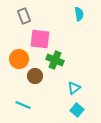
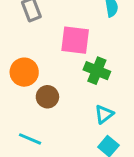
pink square: (40, 39) -> (75, 40), moved
green cross: (55, 60) -> (97, 71), moved

